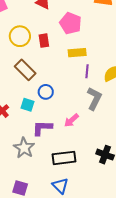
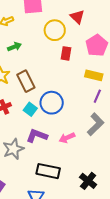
yellow circle: (20, 36) -> (55, 30), moved
brown rectangle: (25, 70) -> (26, 81), moved
blue circle: (46, 92) -> (52, 103), size x1.5

